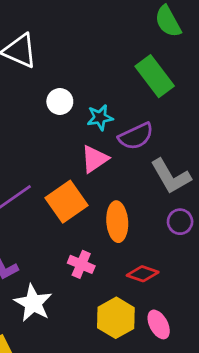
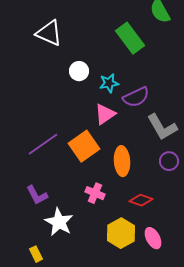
green rectangle: (155, 76) -> (130, 38), moved

